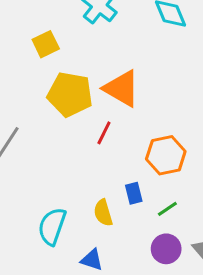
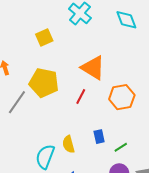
yellow pentagon: (70, 94) -> (44, 83), moved
orange hexagon: (166, 155) -> (122, 97), moved
yellow semicircle: (103, 213) -> (68, 144), moved

